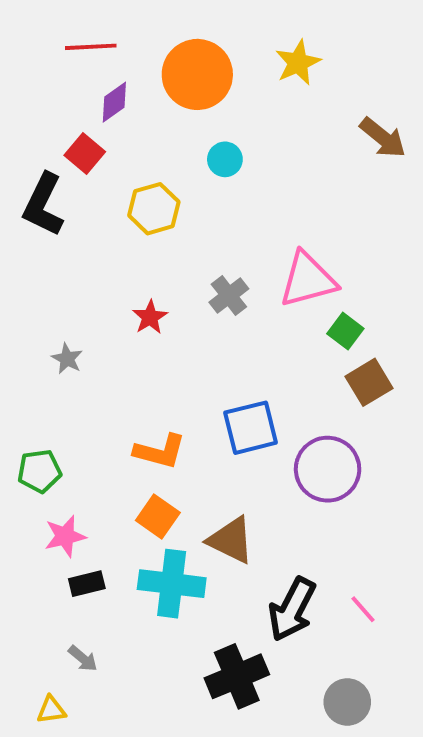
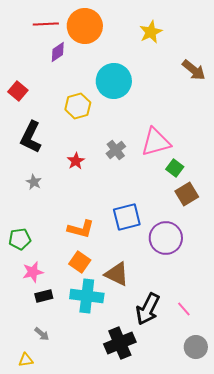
orange circle: (197, 74) -> (85, 26), moved
red square: (85, 153) -> (18, 91), moved
cyan circle: (225, 159) -> (114, 81), size x2.0
black L-shape: (43, 205) -> (31, 137), moved
gray circle: (347, 702) -> (196, 347), moved

